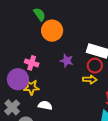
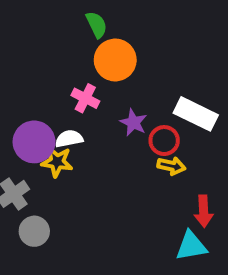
pink cross: (32, 63) -> (85, 98), moved
red circle: (95, 66) -> (164, 141), moved
white semicircle: (45, 105) -> (69, 139), moved, turned -32

